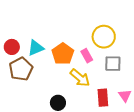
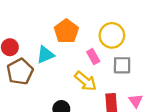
cyan triangle: (36, 48) -> (45, 55), moved
orange pentagon: (63, 54) -> (66, 31), moved

